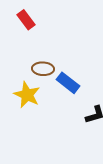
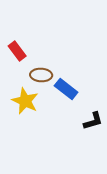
red rectangle: (26, 20) -> (17, 51), moved

